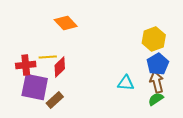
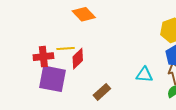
brown rectangle: (55, 100) -> (102, 92), moved

